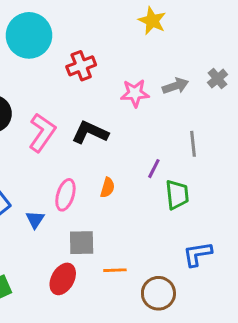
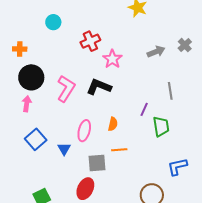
cyan circle: (29, 35) -> (53, 22), size x0.5
pink star: (135, 93) -> (112, 59), moved, turned -30
orange line: (115, 270) -> (119, 150), moved

